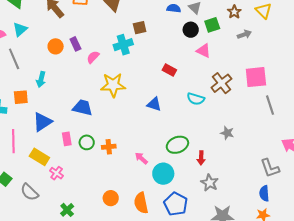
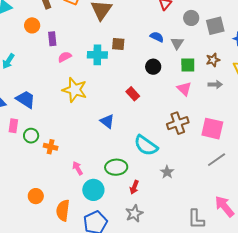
black circle: (191, 30) -> (153, 67), moved
orange circle: (56, 46) -> (32, 25), moved
pink triangle: (204, 51) -> (184, 89), moved
cyan semicircle: (196, 99) -> (146, 146), moved, size x1.4
gray line: (270, 105) -> (217, 160), turned 54
blue trapezoid: (83, 108) -> (26, 99), moved

